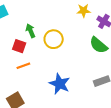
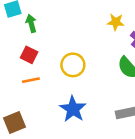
green arrow: (30, 31) -> (31, 23), moved
yellow circle: (54, 39) -> (73, 65), moved

